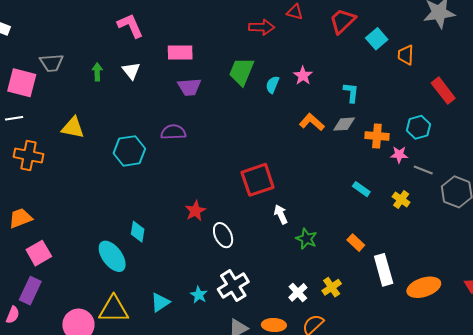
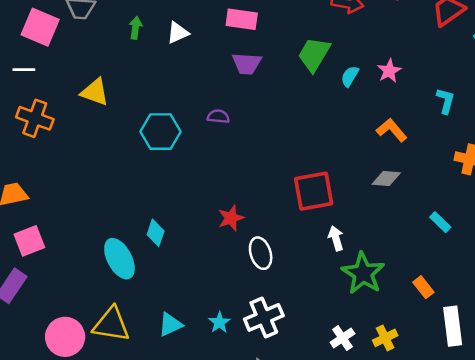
white triangle: (131, 71) -> (178, 33), turned 36
gray diamond: (344, 124) -> (386, 179), moved
purple semicircle: (173, 132) -> (218, 116), size x0.7
green star: (306, 239) -> (363, 273), size x1.6

